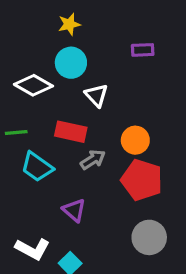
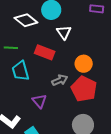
gray arrow: (93, 160) -> (60, 80), moved
cyan trapezoid: (37, 167) -> (20, 71), turned 30

